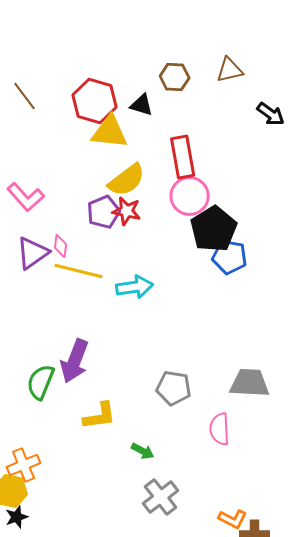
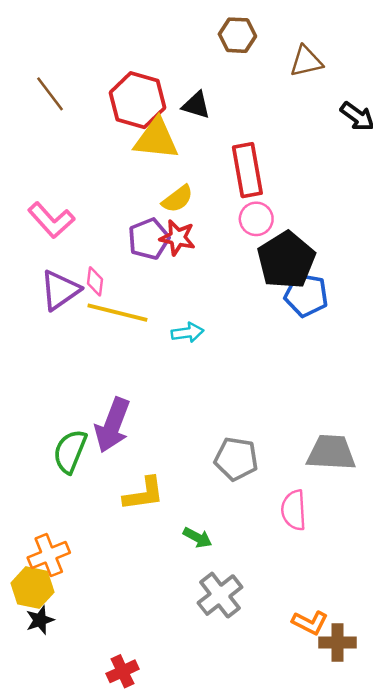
brown hexagon: (175, 77) -> (237, 35), moved
yellow semicircle: (127, 180) -> (177, 199), size x0.7
pink circle: (190, 196) -> (256, 219), size x0.7
cyan arrow: (135, 287) -> (187, 333), size x0.7

